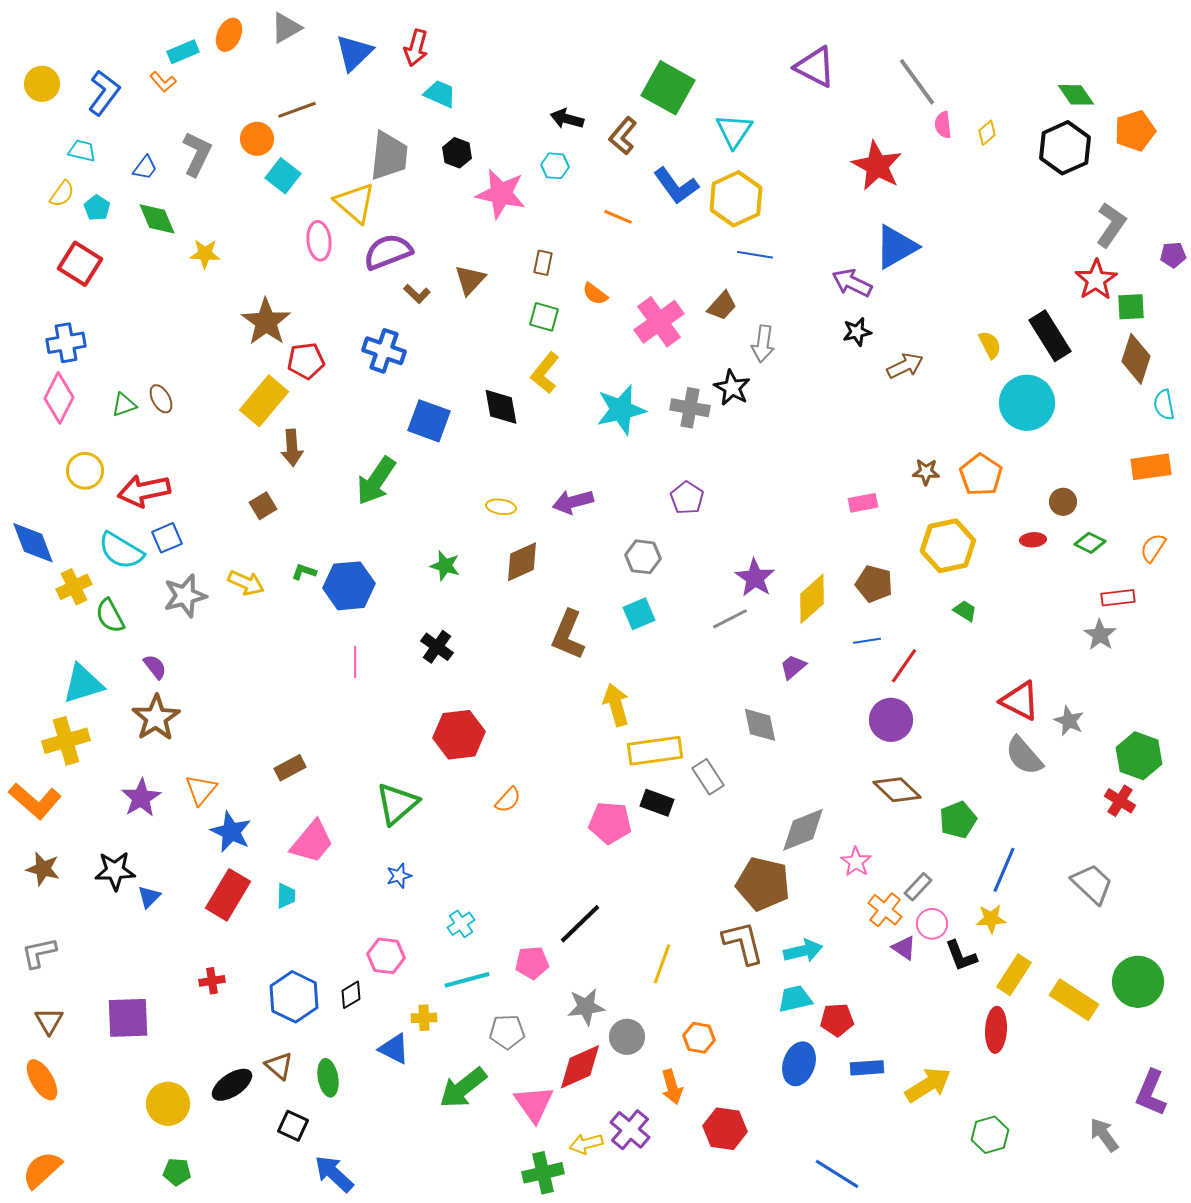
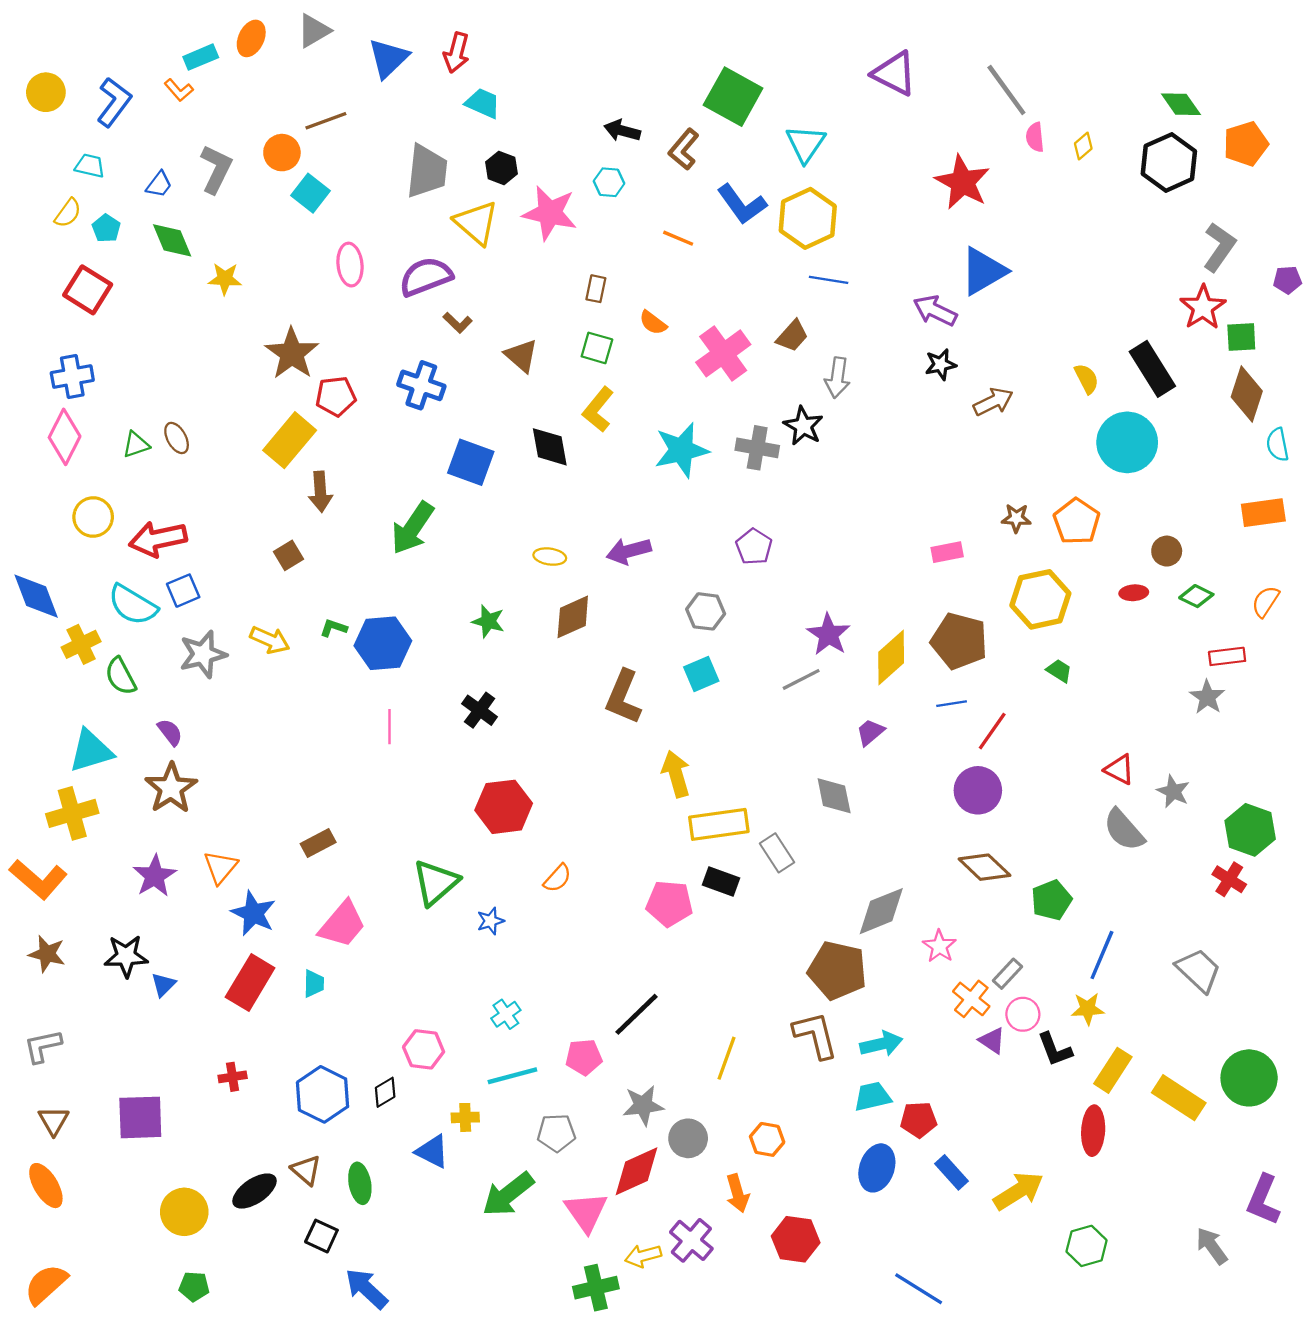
yellow triangle: (355, 203) -> (476, 223), moved
brown triangle: (470, 280) -> (521, 356), moved, turned -32
brown pentagon: (874, 584) -> (959, 641), size x1.4
red triangle: (1020, 701) -> (1119, 769), size x0.7
blue star: (399, 876) -> (490, 921), moved
blue rectangle: (867, 1068) -> (952, 1172), turned 52

